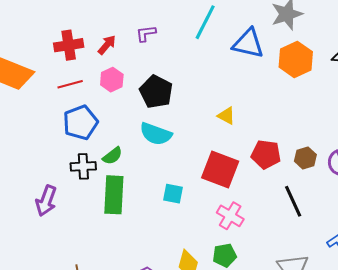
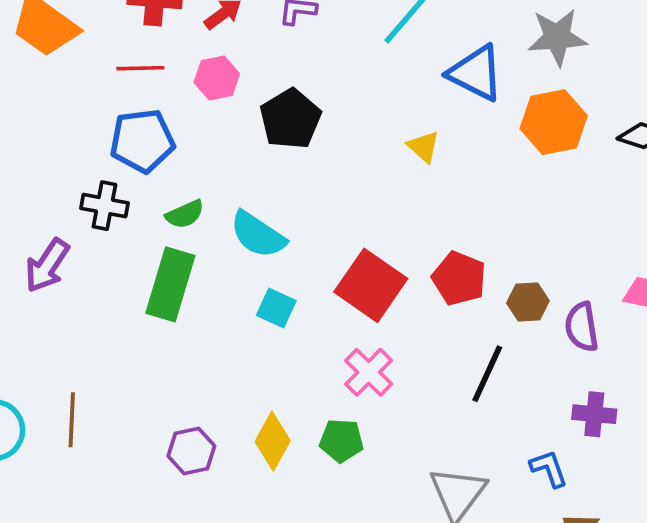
yellow triangle: (226, 116) -> (424, 147), moved
cyan semicircle: (156, 134) -> (258, 235), moved
black cross: (83, 166) -> (104, 206), moved
black line: (293, 201) -> (487, 374), turned 36

